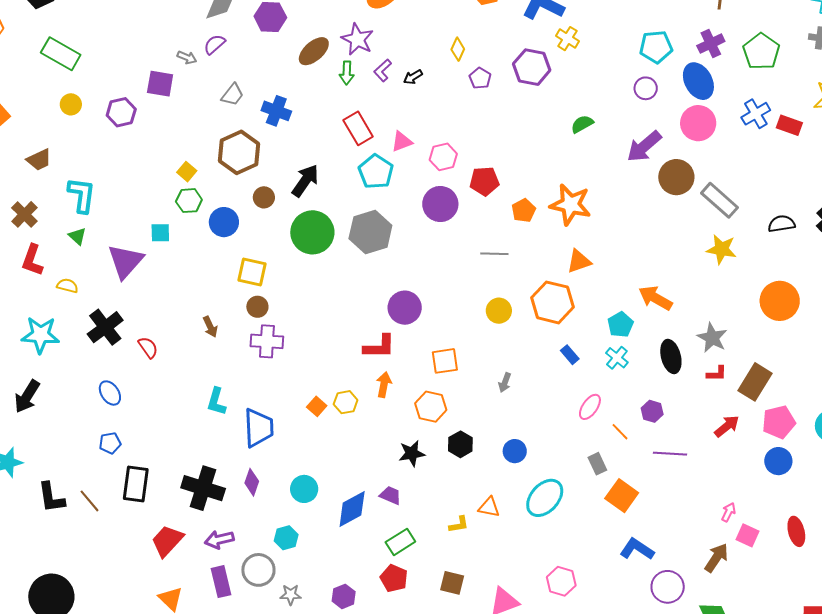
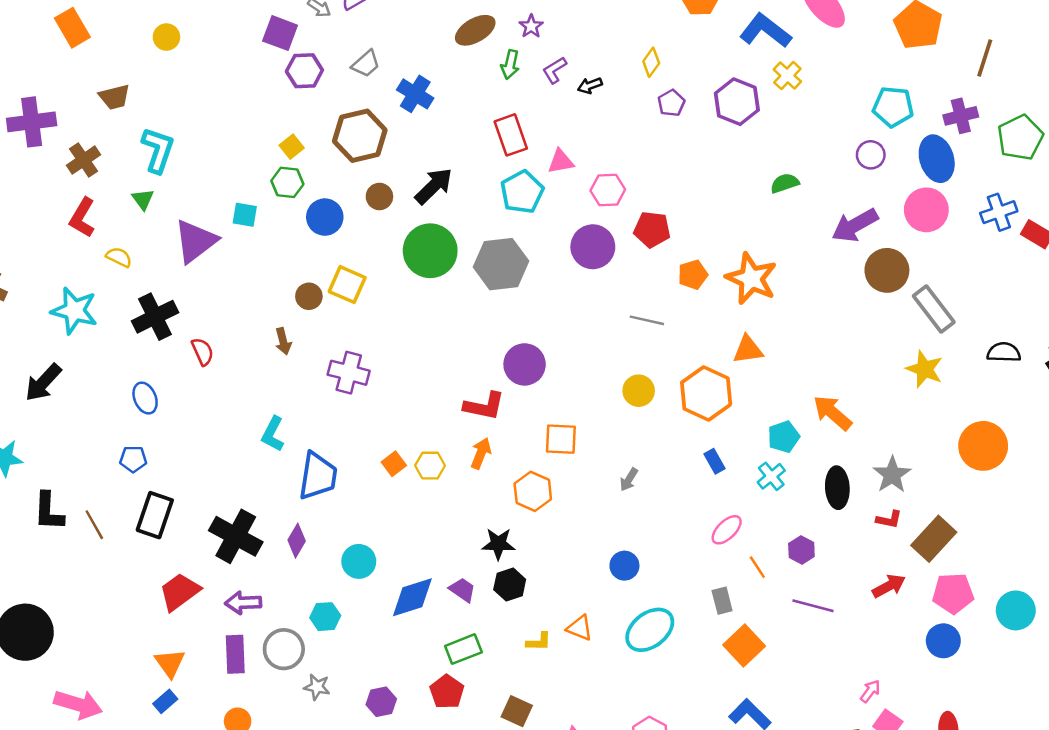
purple star: (357, 39) -> (531, 26), size x0.6
purple hexagon: (121, 112) -> (304, 71), moved
brown circle: (257, 307) -> (309, 296), moved
black hexagon: (460, 444) -> (510, 585), moved

